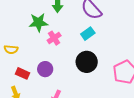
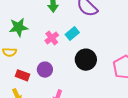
green star: (38, 23) -> (18, 27), moved
cyan rectangle: (88, 34) -> (72, 33), moved

